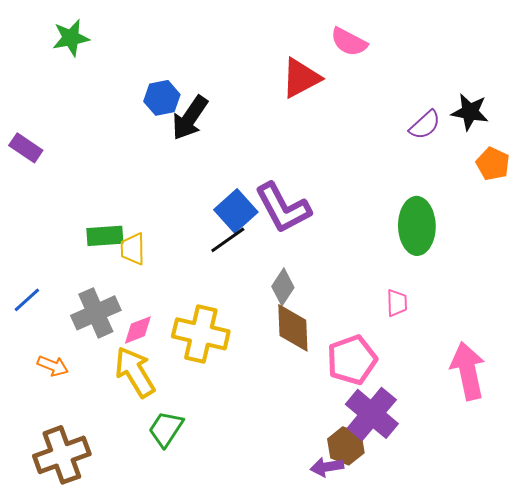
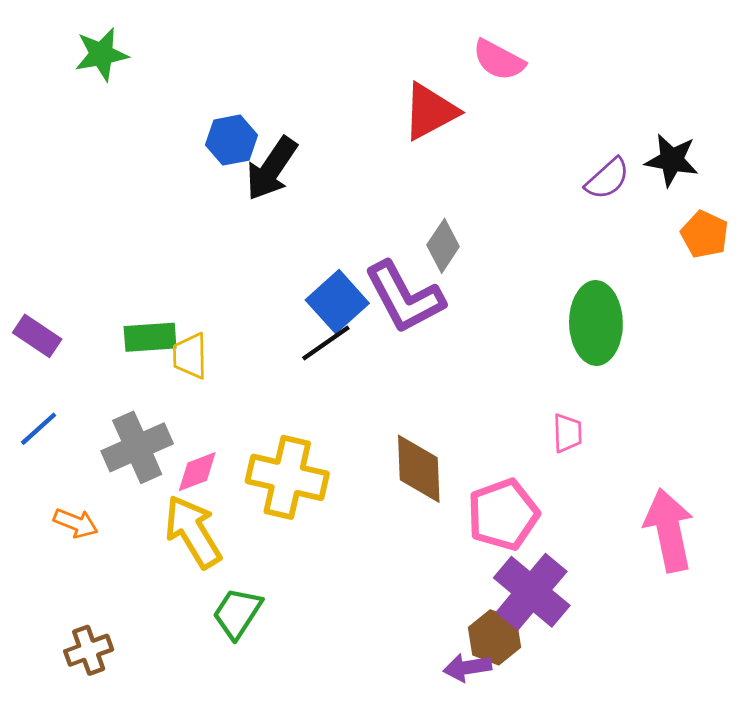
purple rectangle: (26, 148) -> (37, 336), moved
gray diamond: (283, 287) -> (443, 246), moved
brown cross: (62, 455) -> (89, 650), size x0.6

